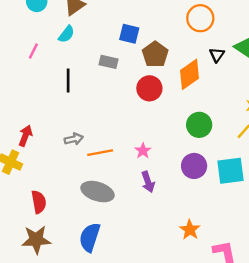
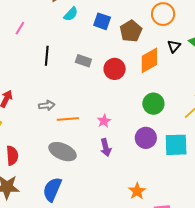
cyan semicircle: (66, 34) -> (71, 14), moved
brown pentagon: (155, 54) -> (131, 31), moved
gray rectangle: (108, 62) -> (83, 61), moved

